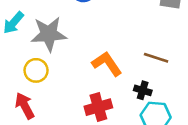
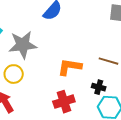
orange L-shape: (107, 64) -> (70, 67), turned -45

